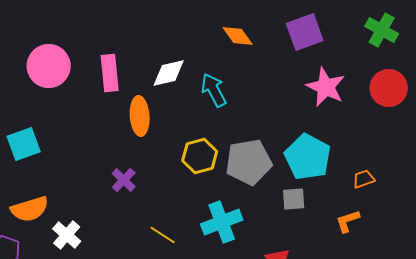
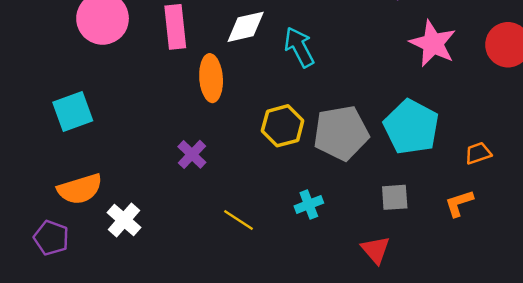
gray square: (294, 199) -> (395, 197), moved
cyan cross: (222, 222) -> (309, 204), size x0.6

